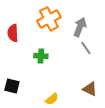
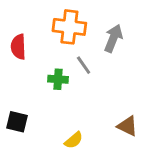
orange cross: (49, 19) -> (69, 27), turned 35
gray line: (86, 48) -> (84, 65), moved

